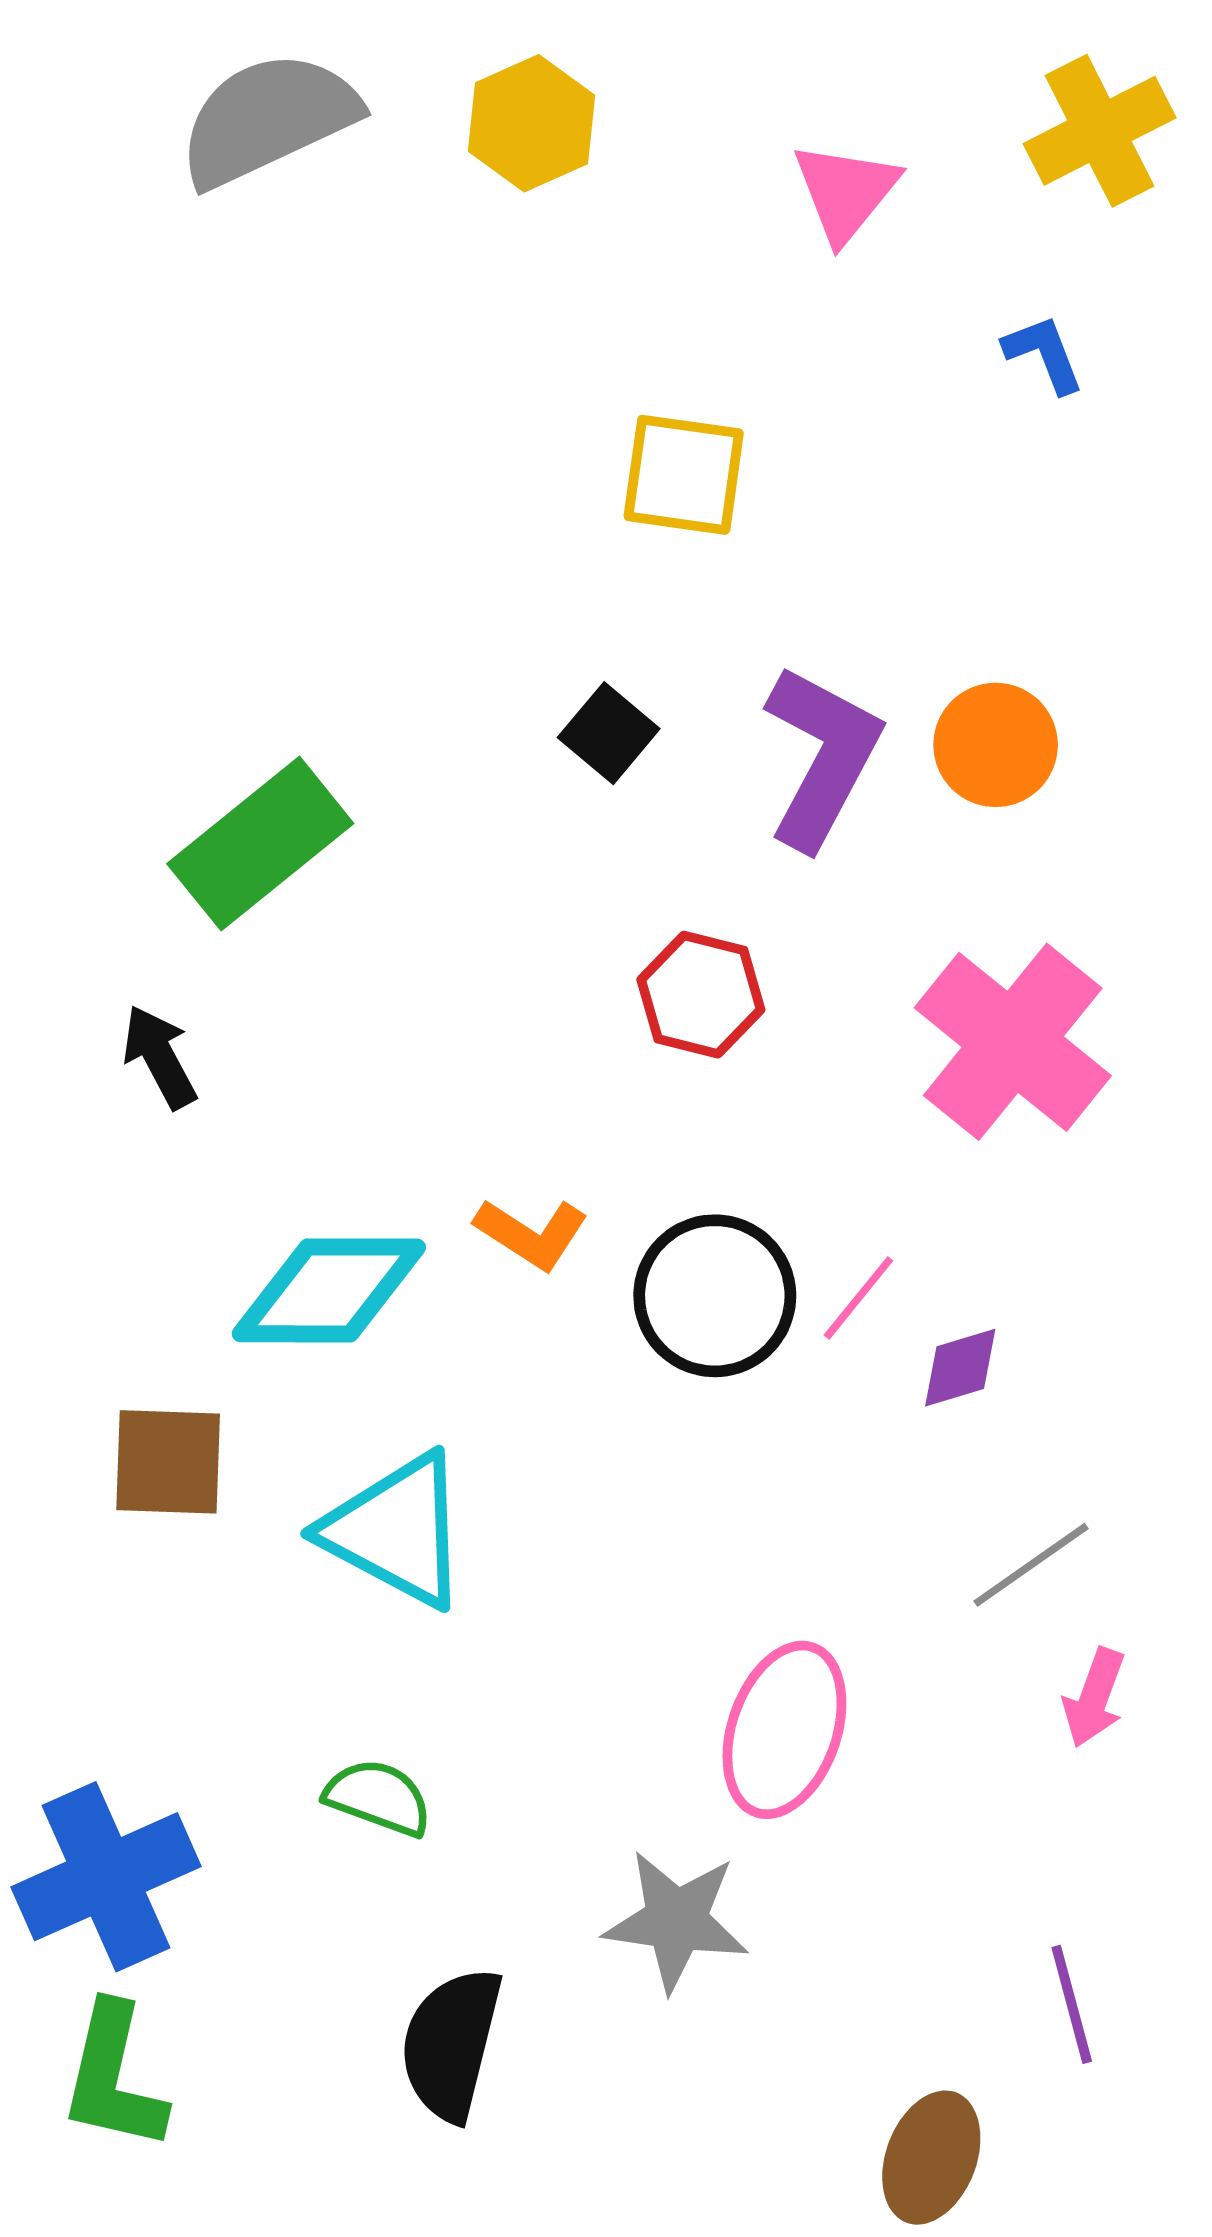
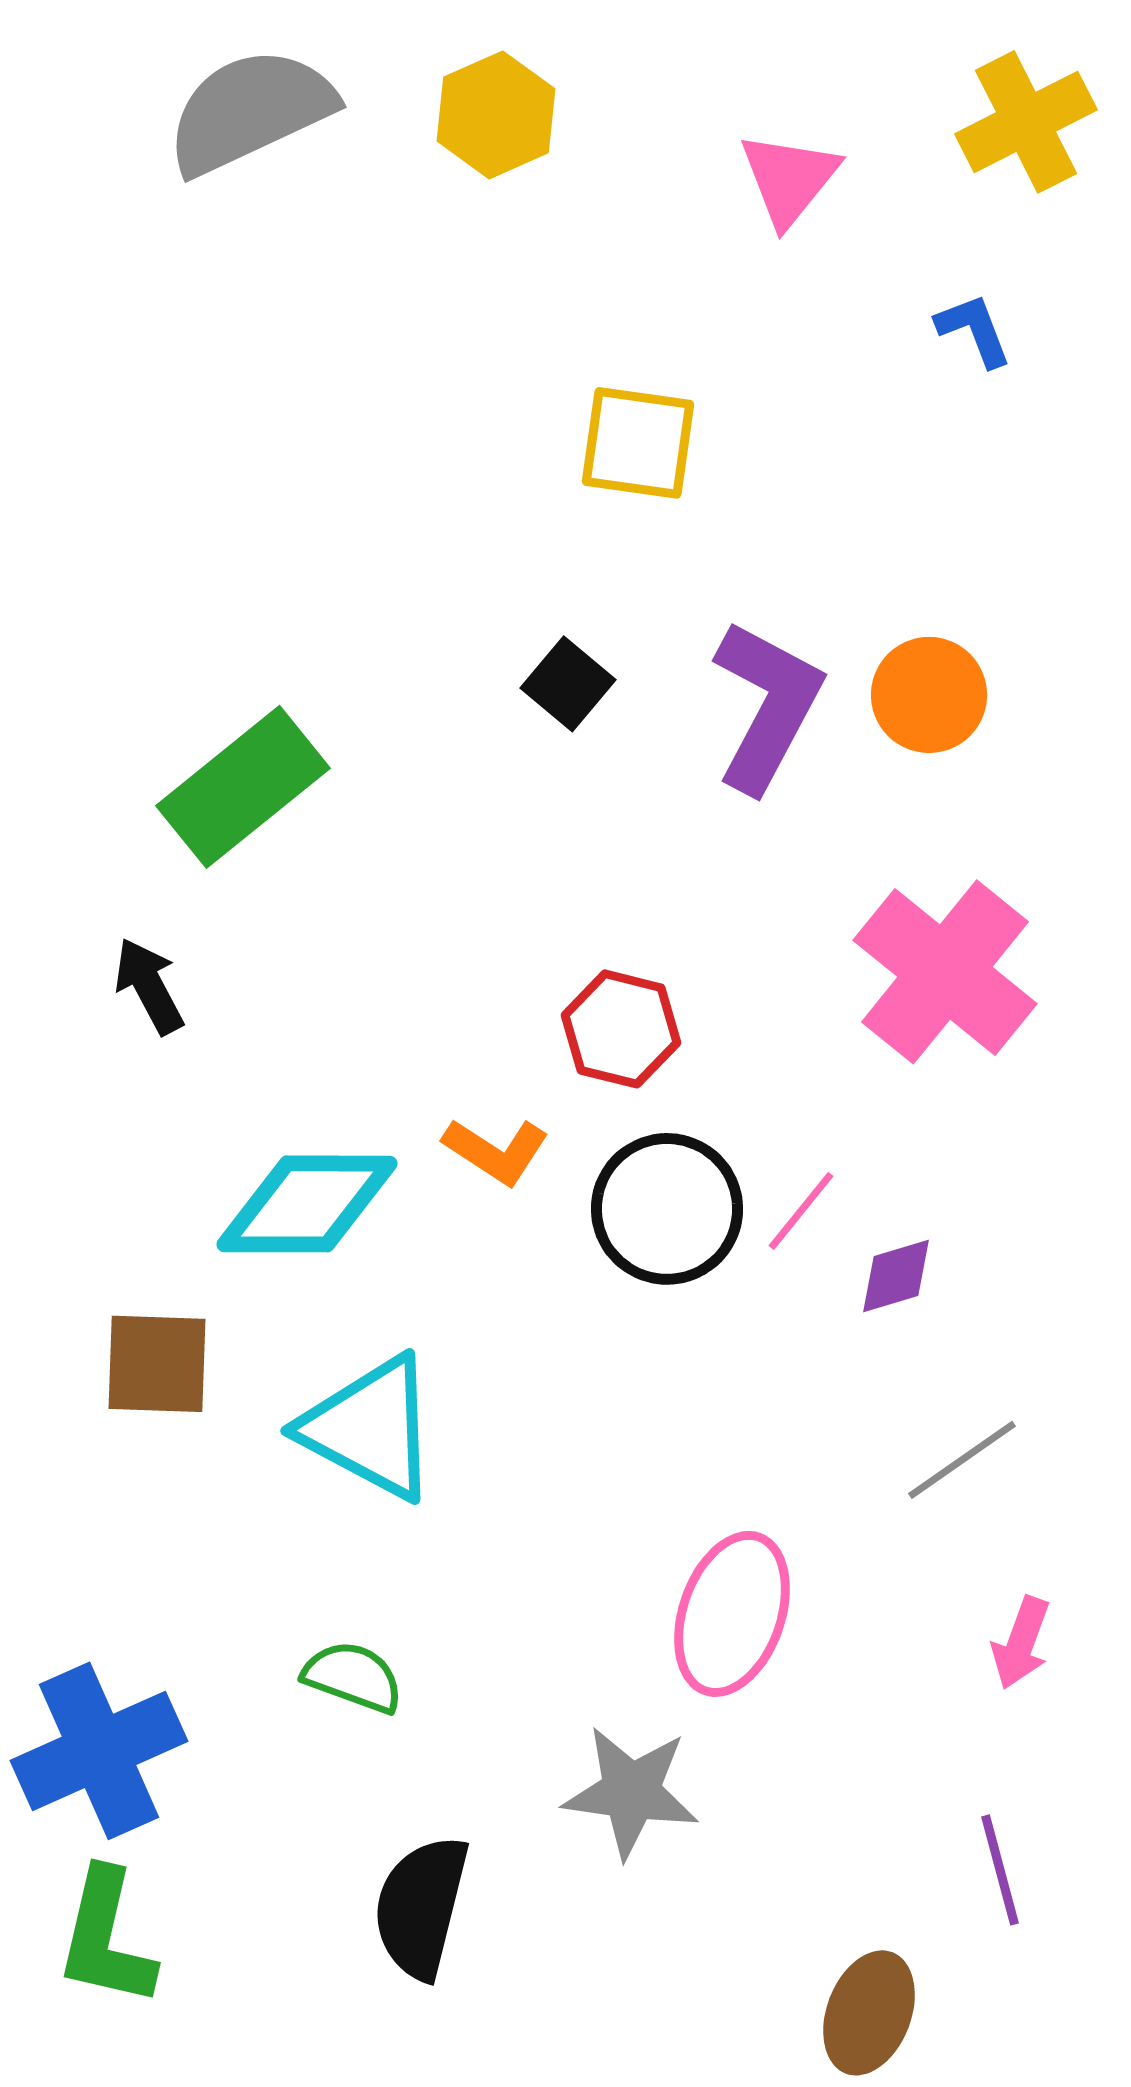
red hexagon: (701, 995) -> (621, 1029), moved
pink arrow: (1094, 1698) -> (1021, 1643), moved

